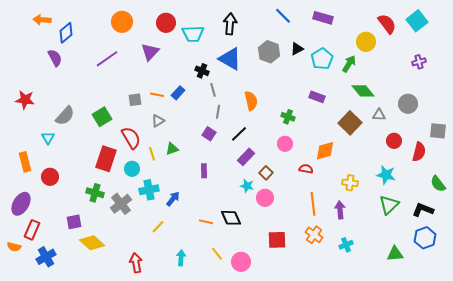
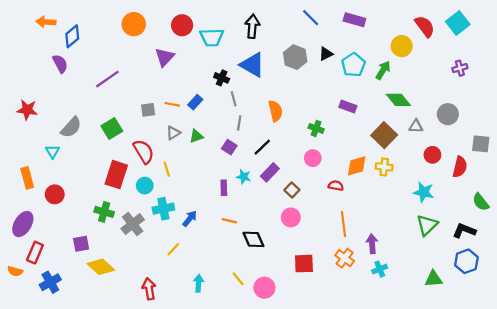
purple line: (107, 59) -> (107, 79), moved
green triangle: (172, 149) -> (196, 136), moved
yellow cross: (350, 183) -> (384, 167), moved
cyan star: (247, 186) -> (244, 177), moved
purple arrow: (340, 210) -> (372, 244), moved
orange line: (206, 222) -> (229, 221), moved

